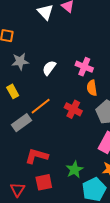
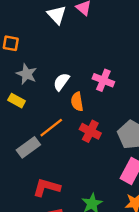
gray star: (20, 61) -> (27, 74), turned 30
orange semicircle: (92, 88) -> (77, 102), moved
yellow rectangle: (13, 91) -> (17, 101), moved, turned -32

